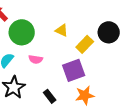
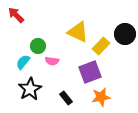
yellow triangle: (62, 30) -> (78, 32), size x1.6
green circle: (22, 32) -> (38, 46), moved, size x0.6

